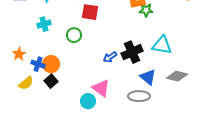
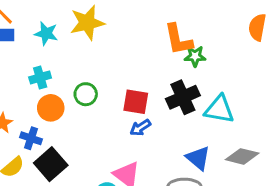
red square: (90, 12) -> (136, 102), moved
black cross: (132, 52) -> (183, 97), moved
orange circle: (51, 64) -> (51, 108), moved
black square: (51, 81) -> (51, 164), size x1.5

